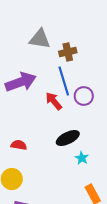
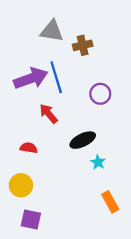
blue line: (64, 81) -> (56, 77), moved
red arrow: (54, 101) -> (48, 114), moved

